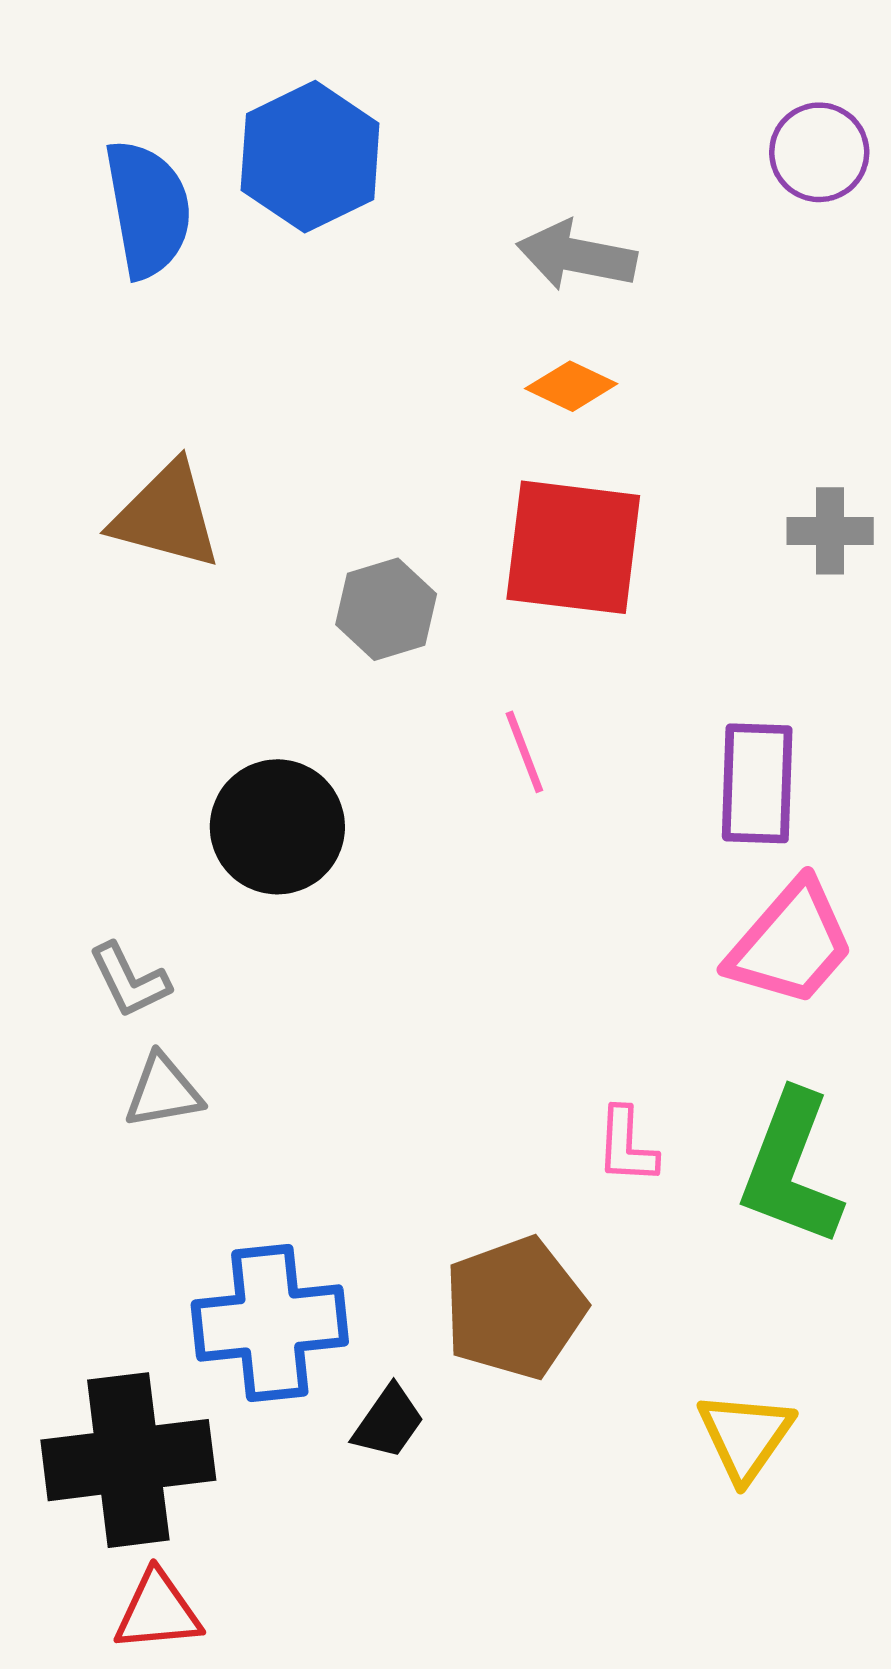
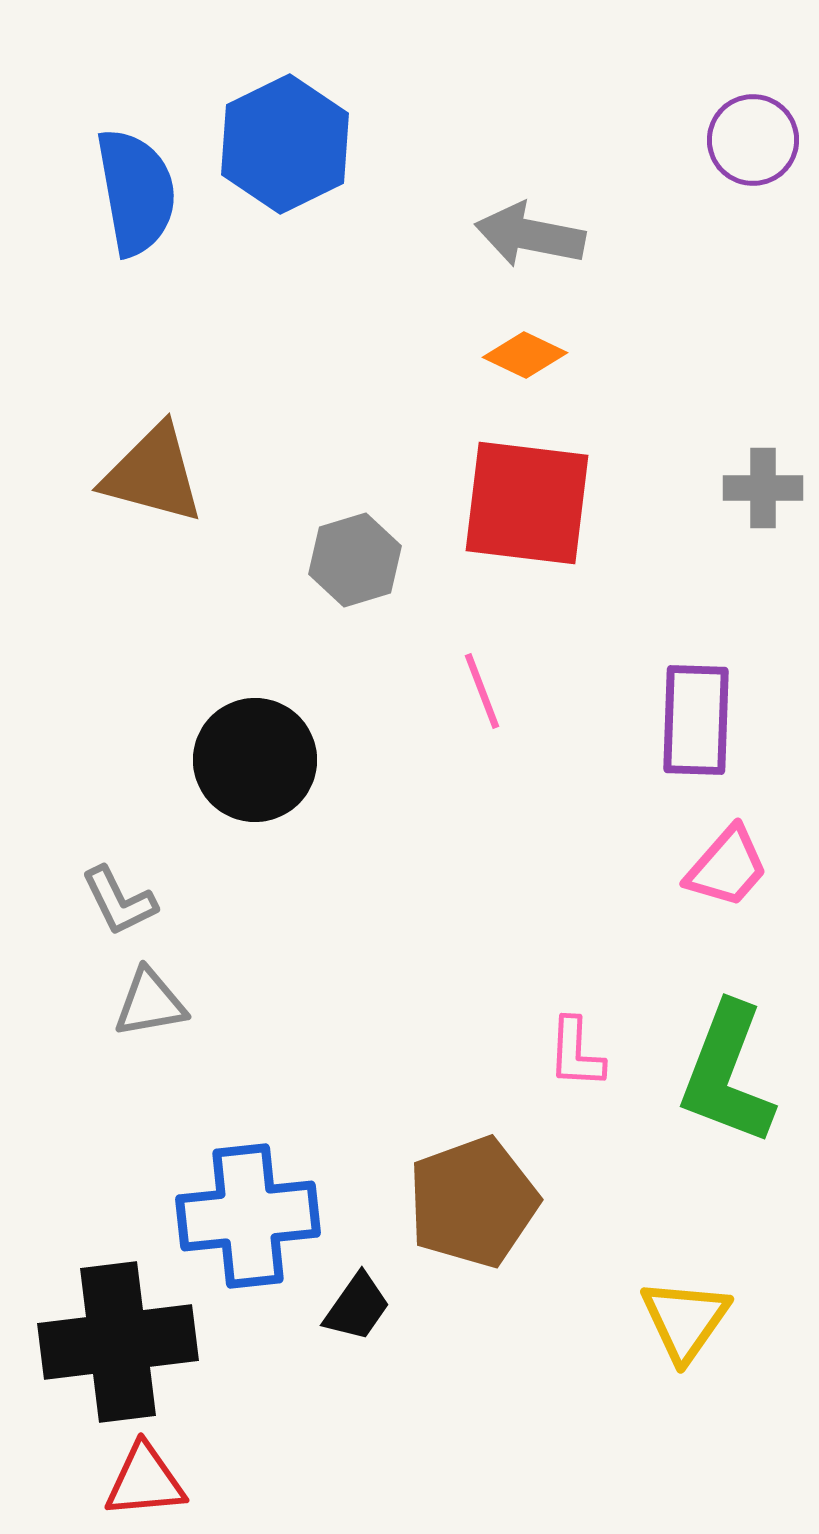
pink trapezoid: (791, 943) -> (727, 867), size x0.7

